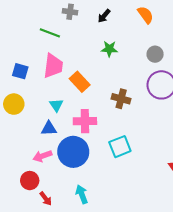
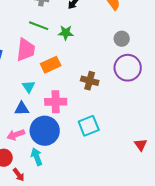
green line: (50, 33) -> (39, 26), moved
green star: (109, 49) -> (66, 33), moved
orange rectangle: (80, 82) -> (51, 65), turned -72
cyan arrow: (82, 194) -> (37, 157), moved

